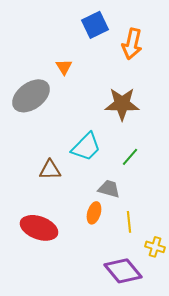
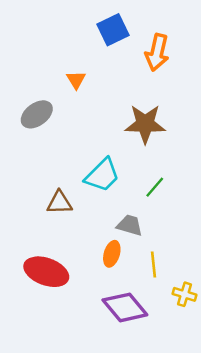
gray ellipse: (31, 96) -> (37, 114), size x0.7
purple diamond: (123, 271) -> (125, 307), moved

